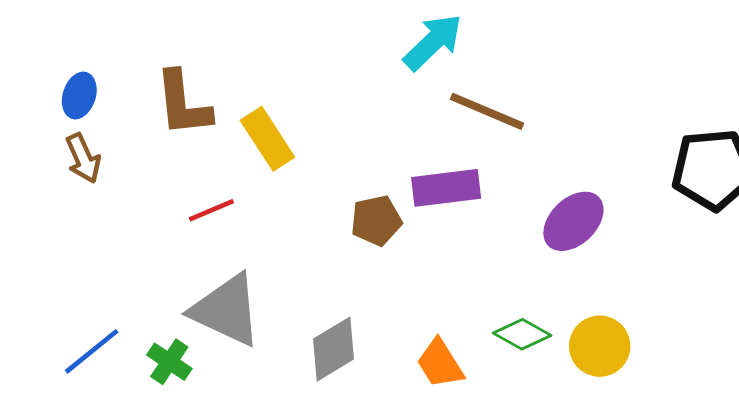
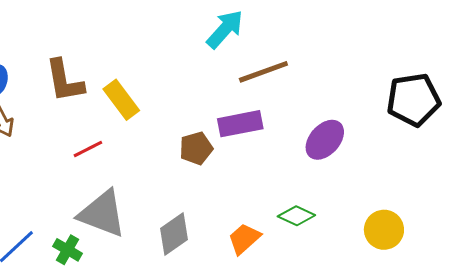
brown line: (487, 111) -> (263, 72), turned -39
yellow circle: (600, 346) -> (384, 230), moved
orange trapezoid: (440, 364) -> (244, 239), turned 84

